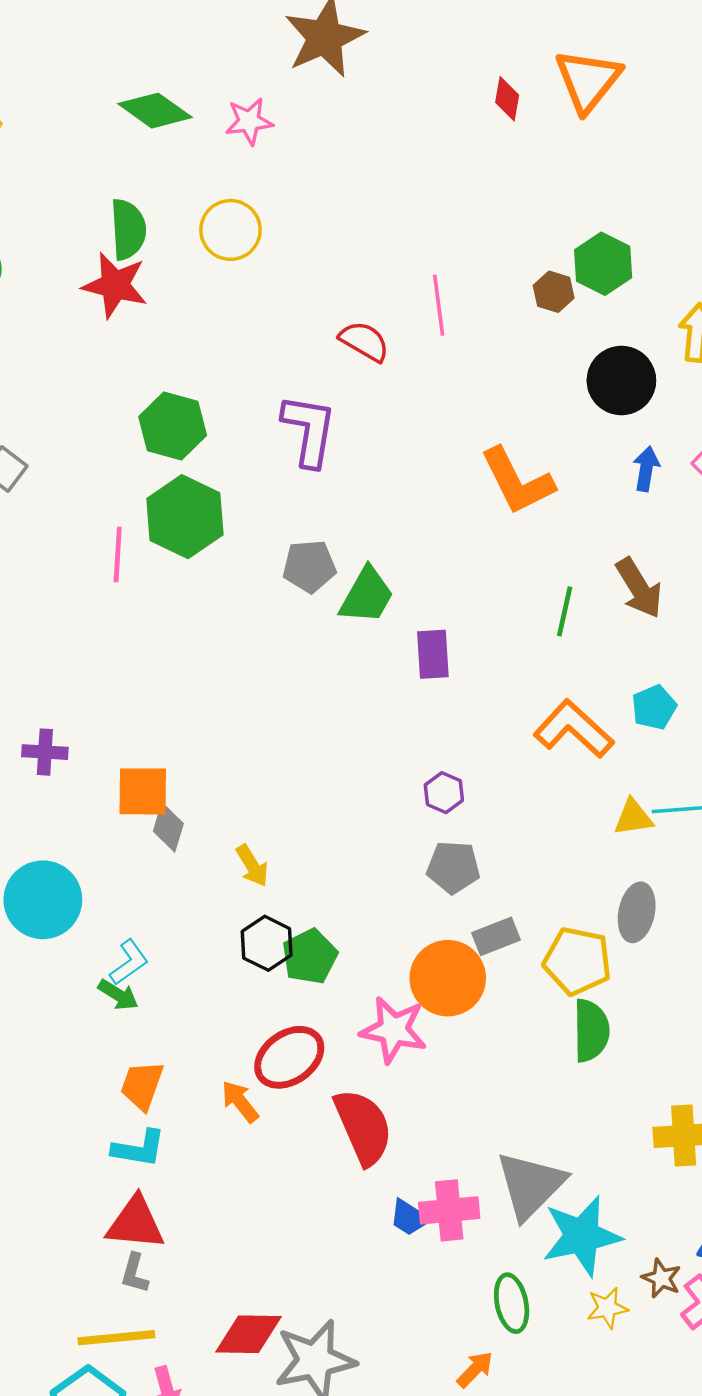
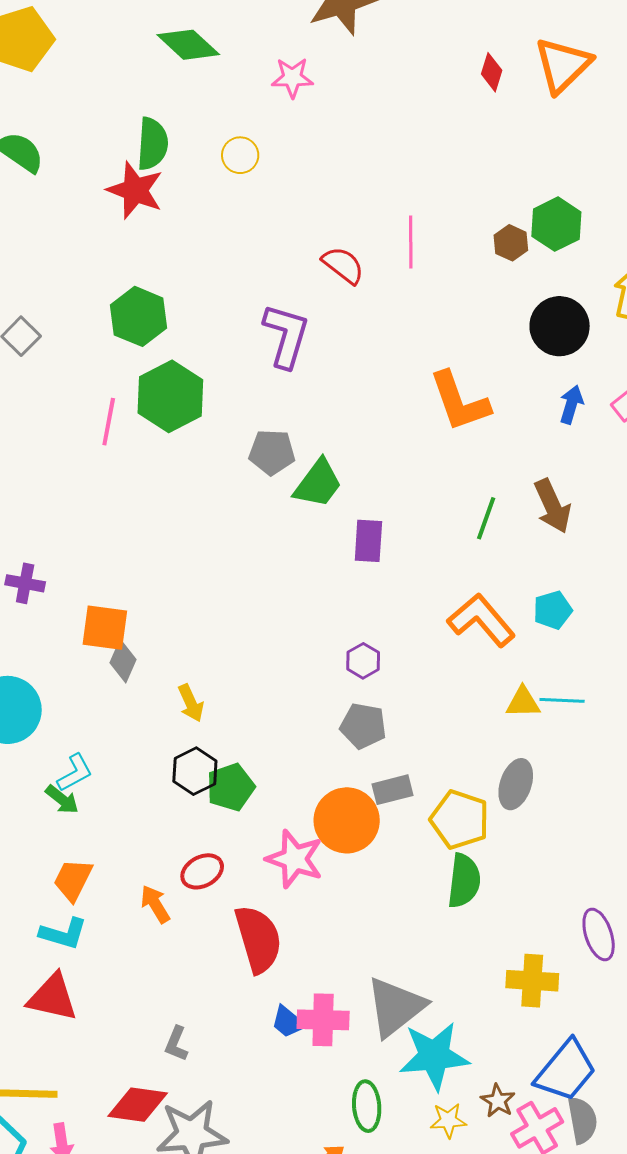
pink star: (249, 121) -> (292, 78), moved
yellow circle: (230, 230) -> (240, 155), size x0.7
green hexagon: (173, 426) -> (139, 316), moved
red ellipse: (289, 1057) -> (202, 871), size x0.7
gray L-shape: (135, 1273) -> (176, 1044), moved

